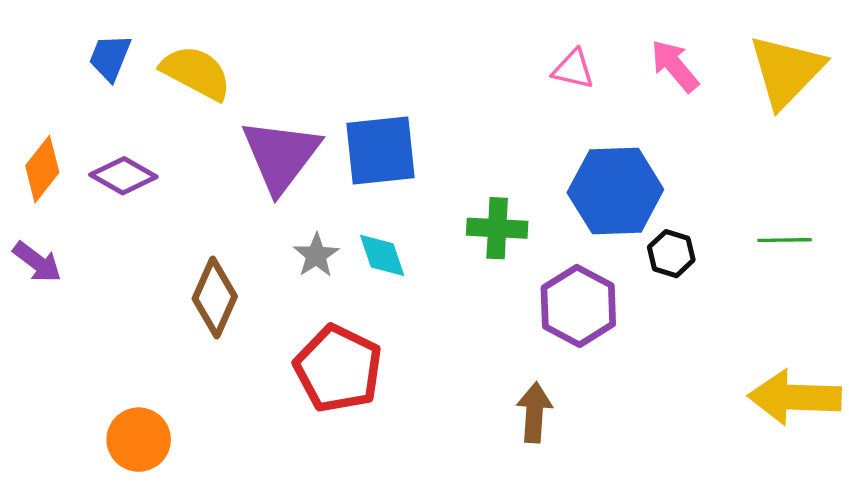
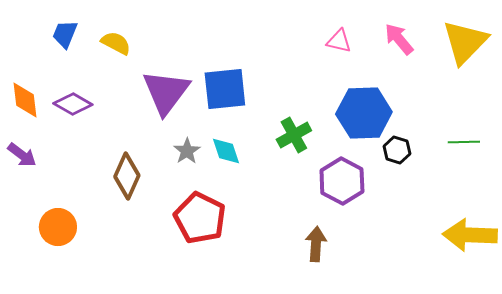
yellow semicircle: (196, 73) -> (116, 43), size x0.7
orange diamond: (42, 169) -> (25, 100), turned -45
green cross: (497, 228) -> (294, 135), turned -32
orange circle: (139, 440) -> (58, 227), moved

